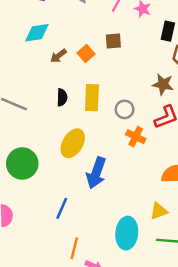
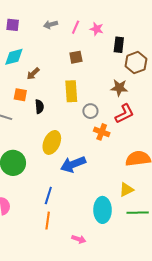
orange square: (86, 53) -> (20, 95), moved, turned -32
yellow rectangle: (92, 98) -> (71, 91), moved
blue arrow: (96, 173) -> (73, 164), turned 55
orange line: (74, 248) -> (48, 221), moved

